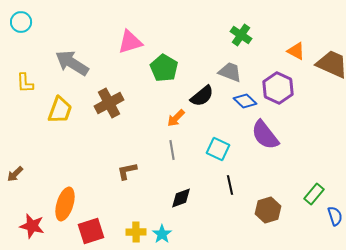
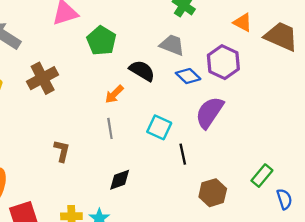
black semicircle: (202, 96) -> (142, 71), turned -110
purple semicircle: (265, 135) -> (209, 112), turned 72
brown L-shape: (127, 171) -> (62, 151), turned 115
black line: (230, 185) -> (183, 154), moved

